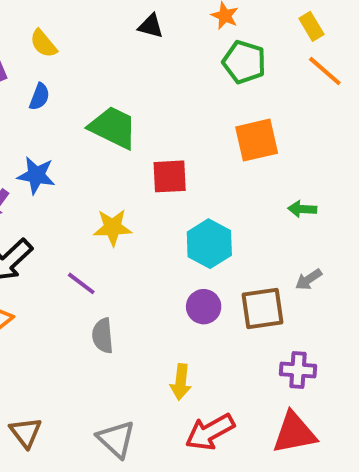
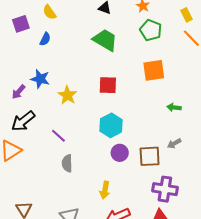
green trapezoid: (113, 127) -> (105, 40), moved
yellow star: (113, 227) -> (67, 95), moved, turned 30
cyan hexagon: (209, 244) -> (111, 125), moved
purple cross: (298, 370) -> (165, 189), size x1.4

